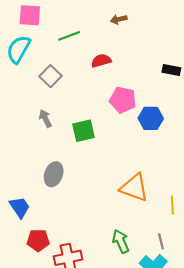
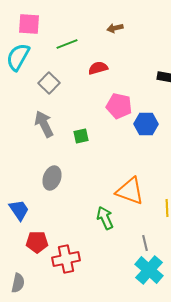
gray arrow: (45, 118) -> (44, 124), size x1.5
green square: (84, 131) -> (81, 136), size x0.7
green arrow: (121, 241) -> (105, 218), moved
gray line: (161, 241) -> (145, 243), moved

